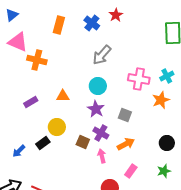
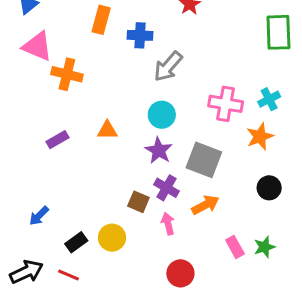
blue cross: (92, 23) -> (140, 35), moved, turned -35
gray square: (125, 115) -> (204, 160), size x1.6
yellow circle: (57, 127) -> (112, 238), moved
black rectangle: (43, 143) -> (76, 242), moved
black circle: (167, 143) -> (269, 188), moved
pink rectangle: (131, 171) -> (235, 247), moved, turned -64

